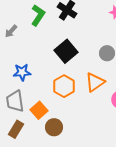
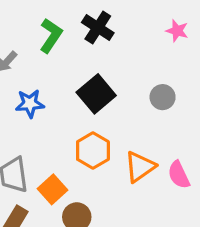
blue star: (22, 72) -> (30, 104), moved
orange triangle: (95, 82) -> (140, 167), moved

